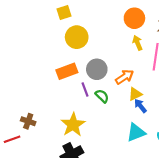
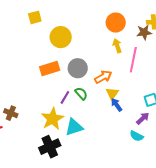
yellow square: (64, 13) -> (35, 17), moved
purple line: (85, 89) -> (65, 97), moved, turned 48
yellow triangle: (135, 94) -> (112, 93), turned -32
cyan triangle: (136, 132) -> (74, 127), moved

